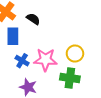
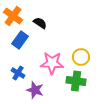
blue rectangle: (13, 36) -> (20, 40), turned 36
blue cross: (22, 61) -> (18, 73), moved

